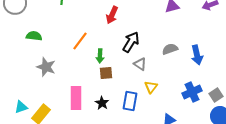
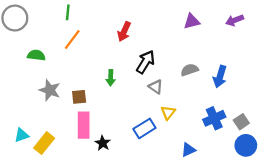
orange line: (80, 41) -> (72, 39), moved
blue arrow: (197, 55) -> (220, 77), turned 30
brown square: (106, 73) -> (79, 97), moved
blue rectangle: (130, 101) -> (144, 128), turned 48
black star: (102, 103) -> (103, 143), moved

